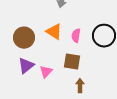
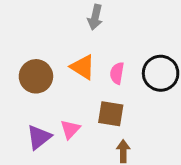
purple triangle: (26, 66) -> (39, 137), moved

